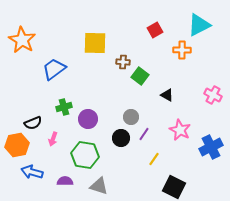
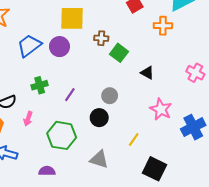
purple circle: (88, 119) -> (59, 47), moved
purple line: (144, 134) -> (70, 95), moved
purple semicircle: (65, 181) -> (47, 171), moved
gray triangle: (99, 186) -> (99, 159), moved

